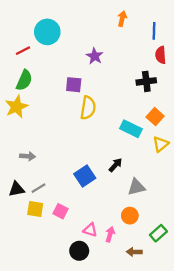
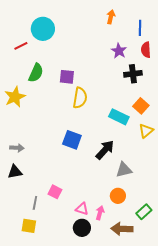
purple star: (95, 56) -> (119, 51), moved
green semicircle: (24, 80) -> (36, 73), moved
gray arrow: (28, 156) -> (17, 148), moved
black arrow: (116, 165) -> (105, 150), size x1.5
blue square: (85, 176) -> (72, 140), moved, turned -36
gray line: (39, 188) -> (35, 203), moved, turned -48
yellow square: (35, 209) -> (29, 226), moved
black circle: (79, 251) -> (82, 228), moved
brown arrow: (134, 252) -> (122, 229), size x1.5

